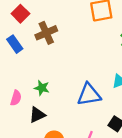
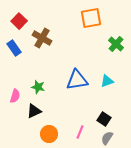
brown cross: (46, 33) -> (42, 38), turned -36
blue triangle: (89, 95) -> (77, 80), moved

